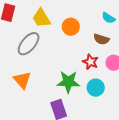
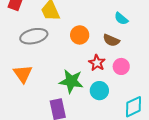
orange circle: (71, 27) -> (80, 35), moved
gray ellipse: (29, 44) -> (34, 36), turned 30

